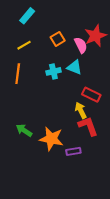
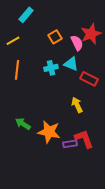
yellow line: (24, 45) -> (13, 41), moved
red rectangle: (91, 95) -> (89, 79), moved
red L-shape: (88, 126) -> (84, 139), moved

